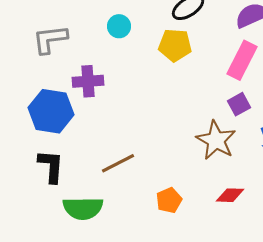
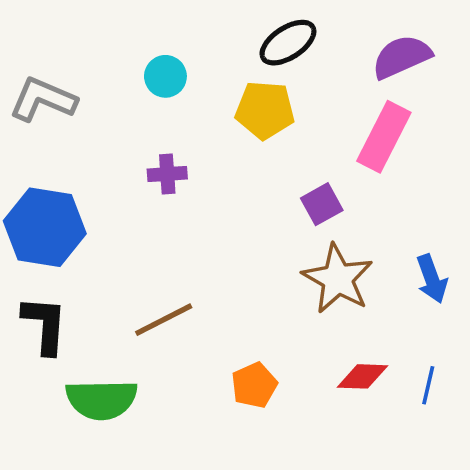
gray L-shape: (50, 39) -> (43, 99), turned 30
purple cross: (88, 81) -> (167, 174), moved, size x0.7
purple square: (239, 104) -> (322, 204), moved

